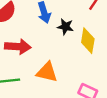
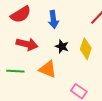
black star: (65, 27) -> (62, 46), moved

